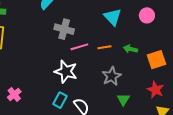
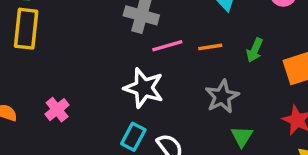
green arrow: (130, 49) -> (255, 50), turned -80
pink cross: (14, 94) -> (57, 110), moved

